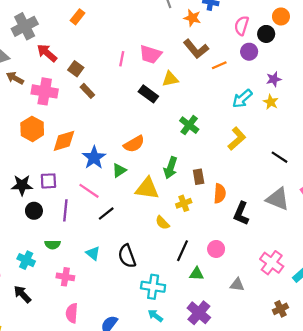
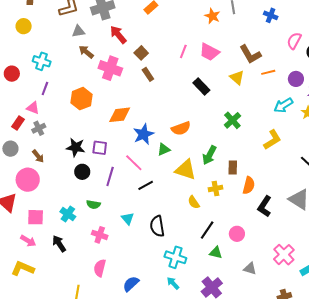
orange star: (192, 18) -> (212, 16), moved
purple circle: (249, 52) -> (296, 79), moved
yellow triangle: (170, 79) -> (237, 78), moved, turned 42
orange hexagon: (32, 129) -> (81, 99), moved

